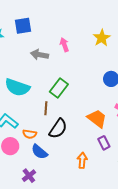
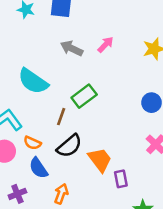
pink arrow: (64, 45) -> (105, 45), turned 48
orange trapezoid: (97, 119) -> (100, 160), moved
orange arrow: (82, 160) -> (61, 194), moved

